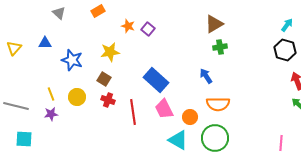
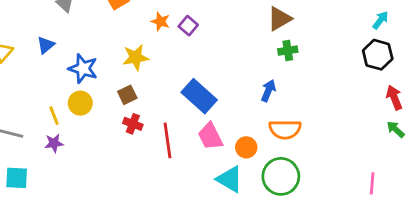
blue triangle: (45, 43) -> (46, 45), turned -40
blue arrow: (206, 76) -> (268, 91), turned 56
brown square: (104, 79) -> (127, 95), turned 32
yellow circle: (77, 97) -> (80, 103), moved

